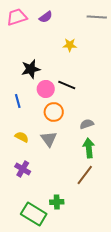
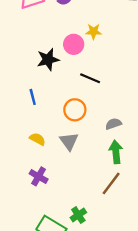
pink circle: (46, 89) -> (74, 44), moved
green cross: (57, 202) -> (78, 215), turned -32

